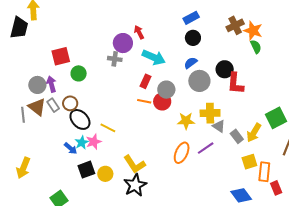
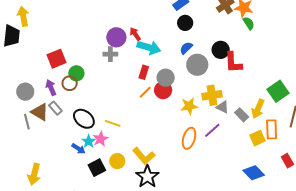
red arrow: (139, 32) -> (135, 34), moved
gray circle: (37, 85) -> (25, 92), moved
orange line: (144, 101) -> (145, 92), turned -48
brown circle: (70, 103) -> (70, 83), moved
orange rectangle: (264, 172) -> (272, 129), moved
yellow circle: (105, 174) -> (117, 161), moved

